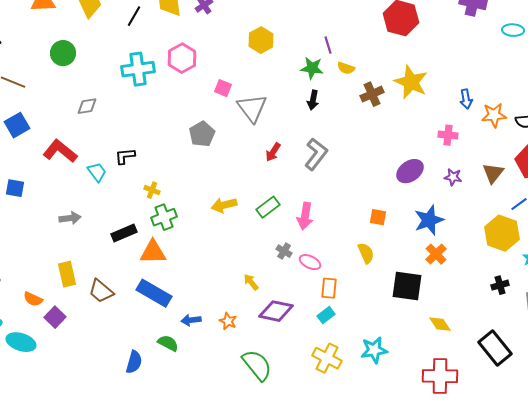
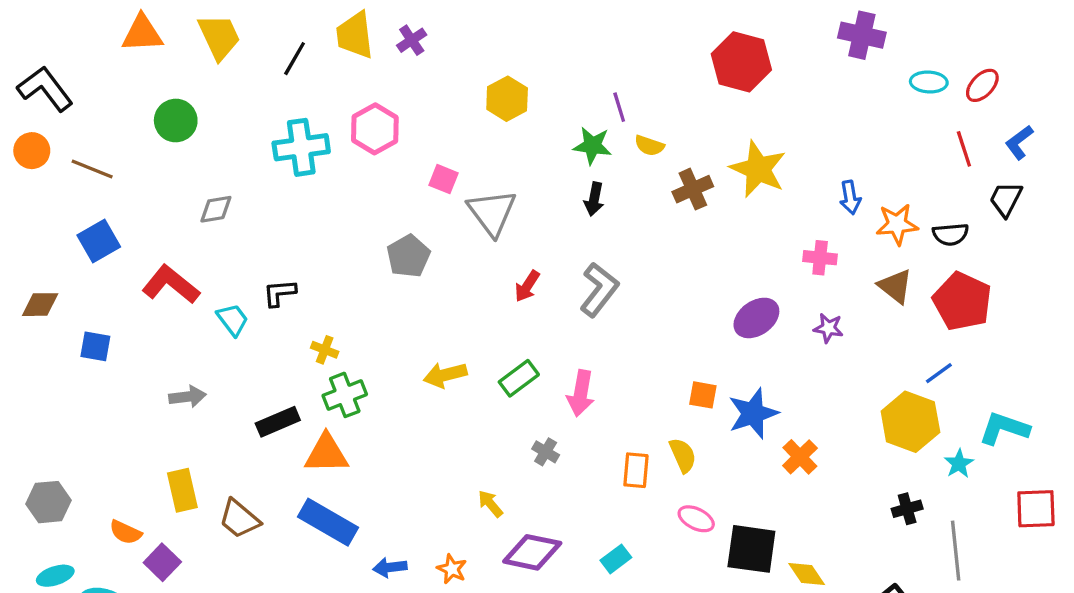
brown triangle: (493, 173) -> (895, 286), moved, turned -30
blue star: (429, 220) -> (753, 413), moved
pink ellipse: (310, 262) -> (696, 519), moved
black square: (407, 286) -> (751, 549), moved
orange rectangle: (329, 288) -> (636, 470), moved

